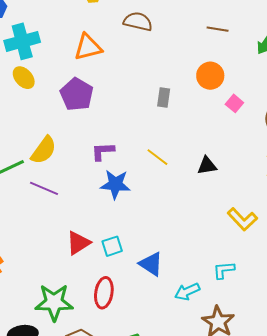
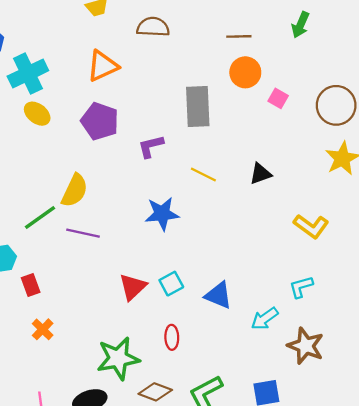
brown line: (218, 29) -> (239, 36), moved
gray rectangle: (164, 97) -> (198, 106), size x1.8
purple L-shape: (103, 151) -> (151, 146), moved
red ellipse: (104, 293) -> (172, 337), size x0.7

